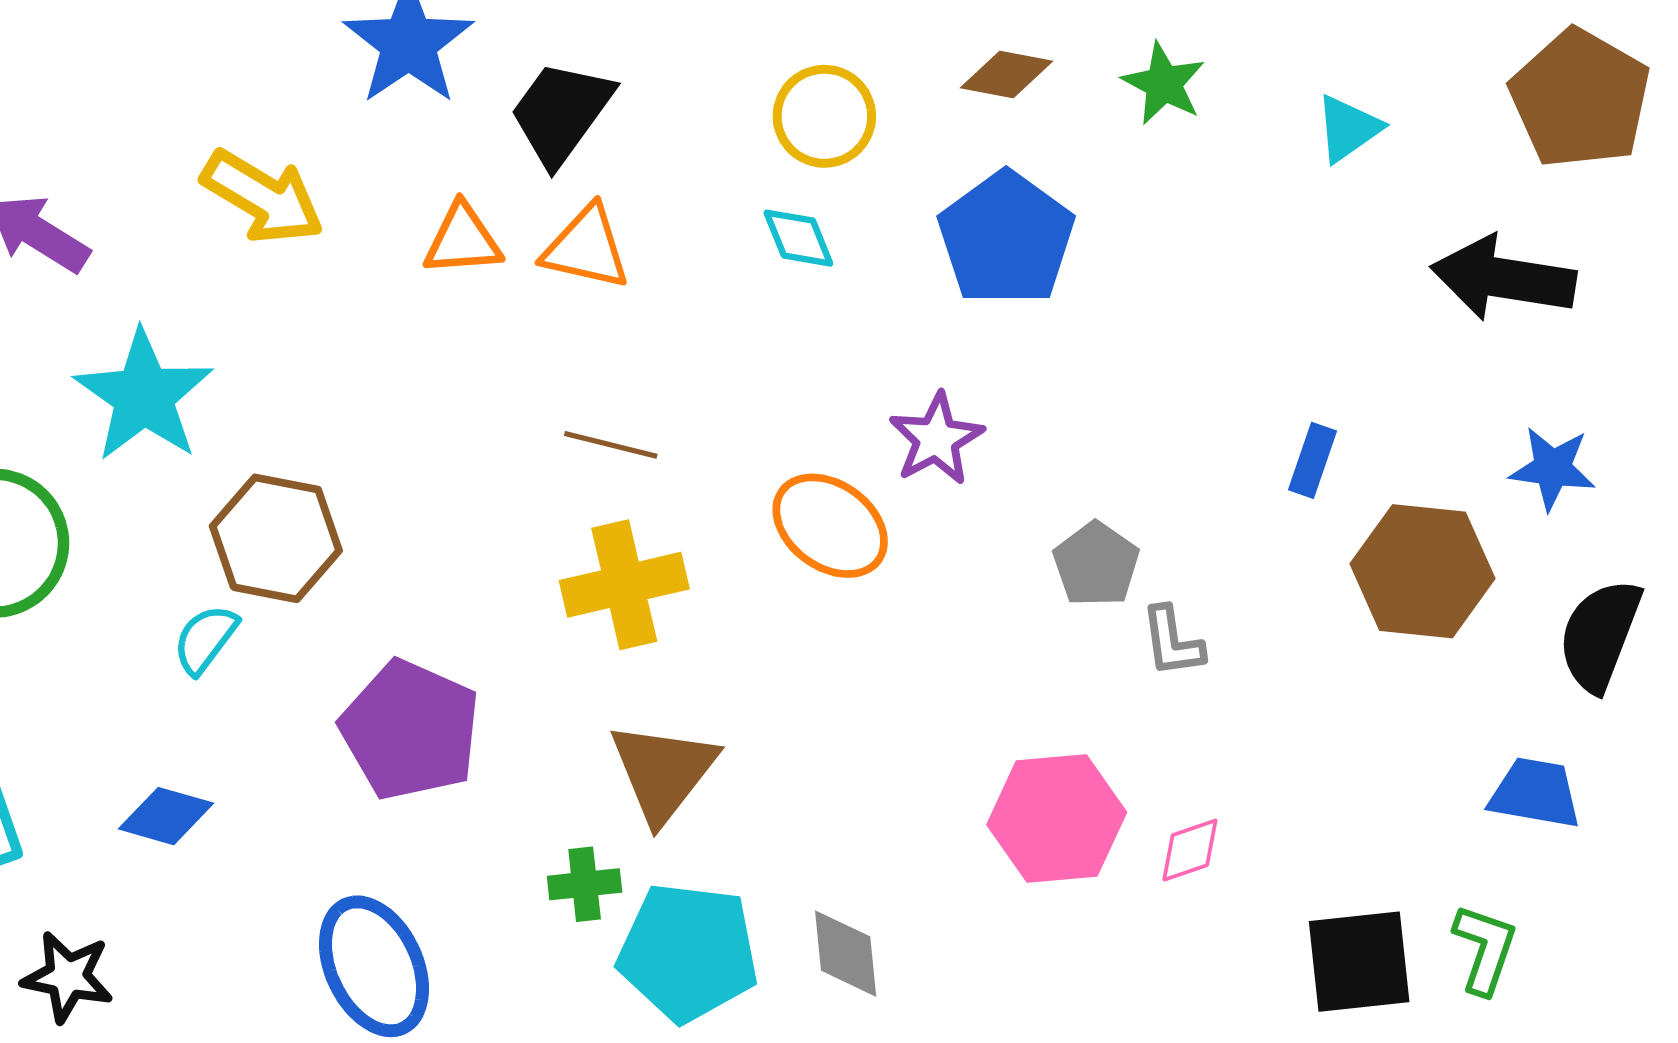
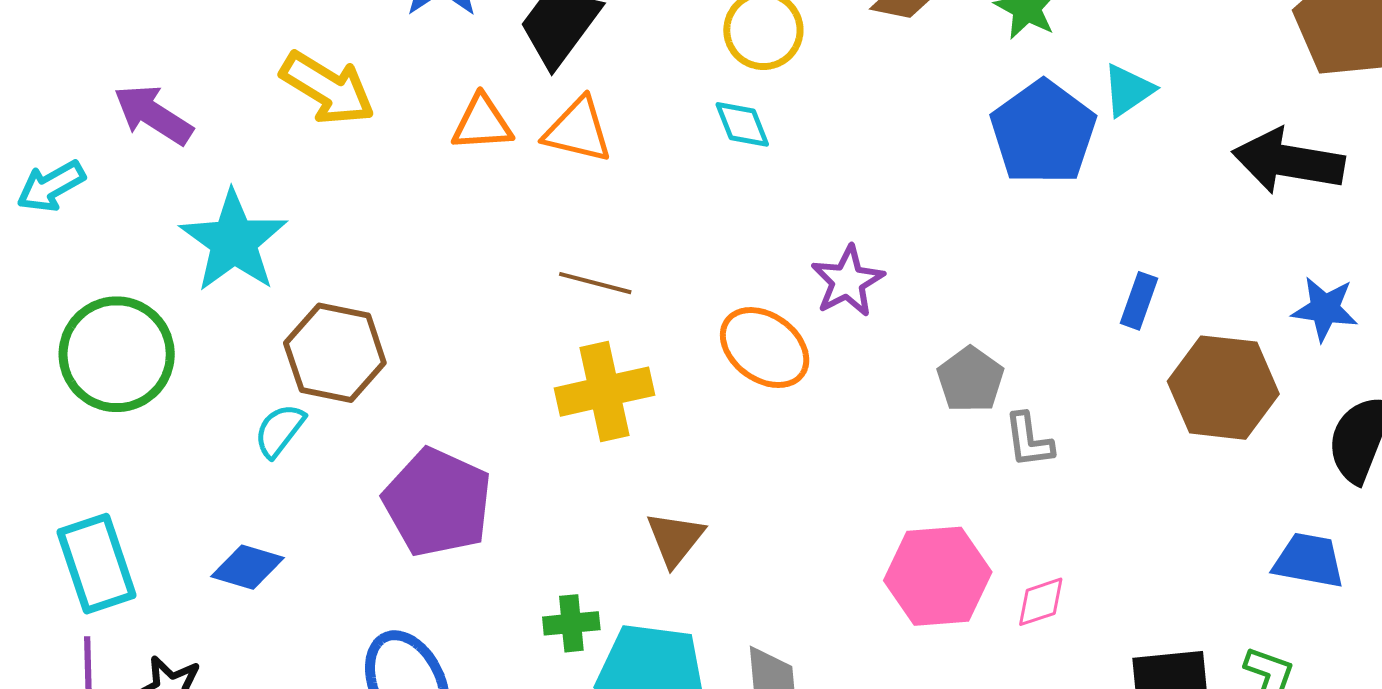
cyan triangle: (1348, 128) -> (1128, 90), moved
blue pentagon: (1006, 238) -> (1043, 132), moved
brown triangle: (663, 772) -> (675, 539), moved, size x0.7

